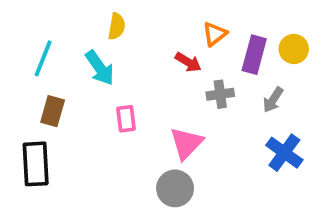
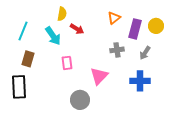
red arrow: (188, 62) -> (77, 29), moved
blue cross: (284, 153) -> (140, 81), moved, turned -36
gray circle: (175, 188) -> (80, 100), moved

